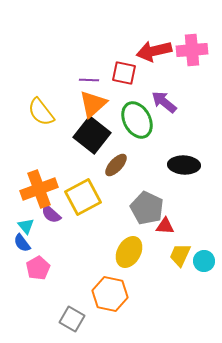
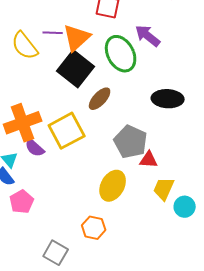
purple line: (89, 80) -> (53, 33), moved
cyan circle: (204, 261) -> (185, 207), moved
orange hexagon: (110, 294) -> (94, 228), size x0.7

